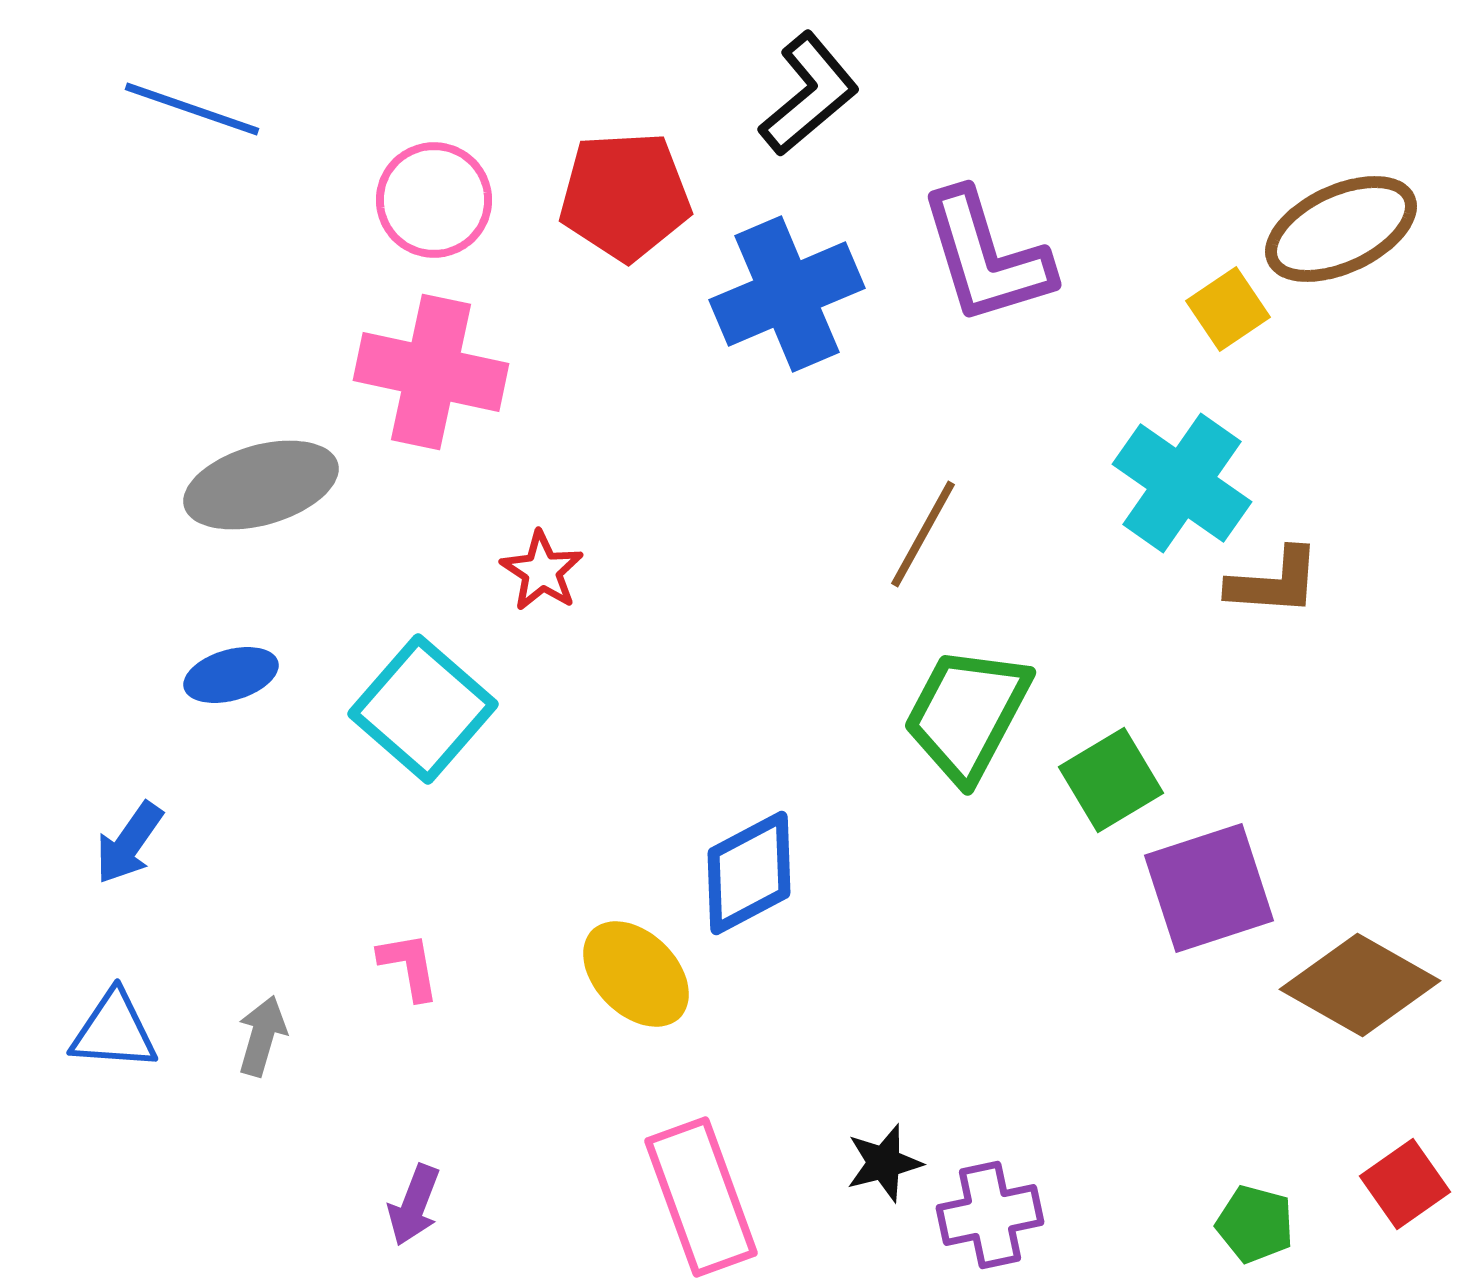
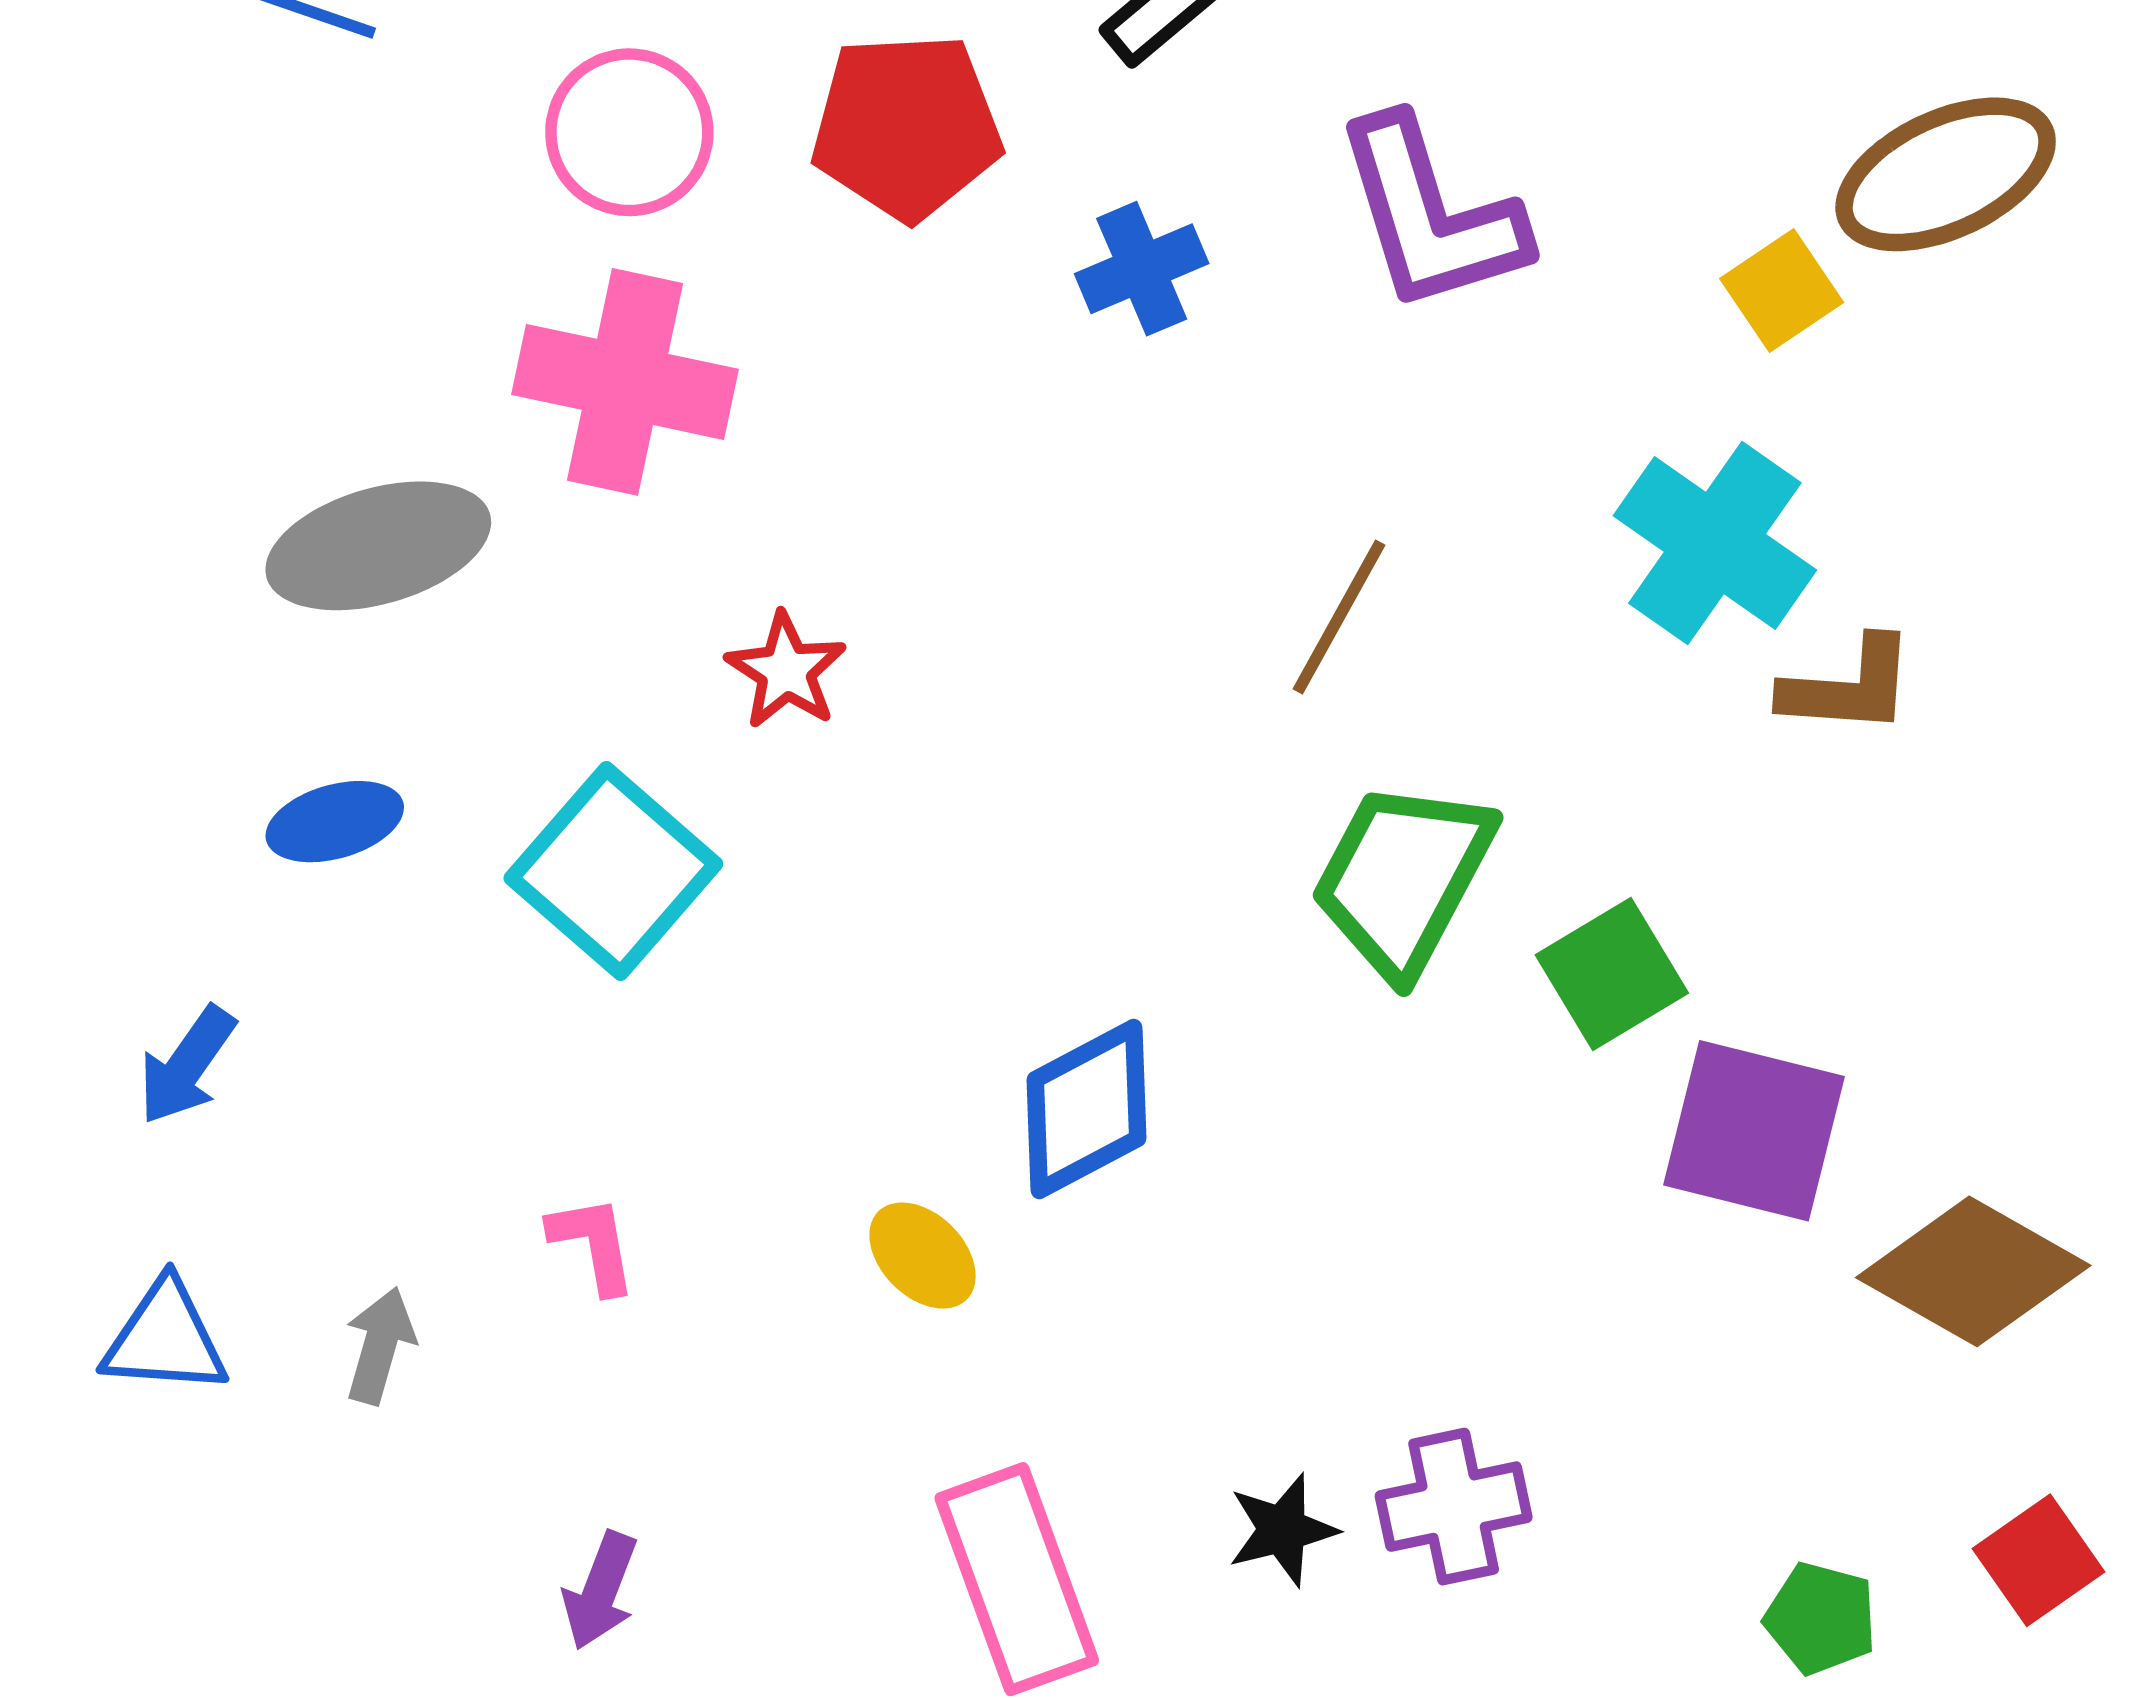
blue cross: (787, 294) -> (1142, 269), size x0.6
purple square: (1209, 888) -> (1754, 1131), turned 32
yellow ellipse: (636, 974) -> (923, 1256), size x0.7
purple cross: (990, 1215) -> (1454, 1507), moved

